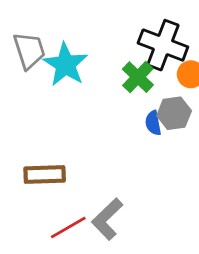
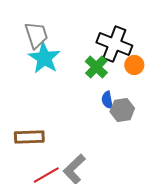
gray trapezoid: (29, 51) -> (36, 35), moved
gray hexagon: (174, 113) -> (122, 110), moved

